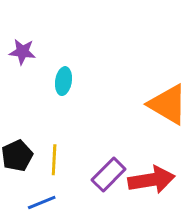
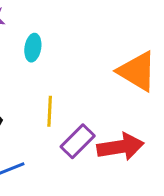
yellow line: (54, 160) -> (50, 111), moved

